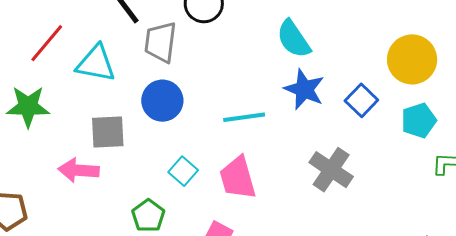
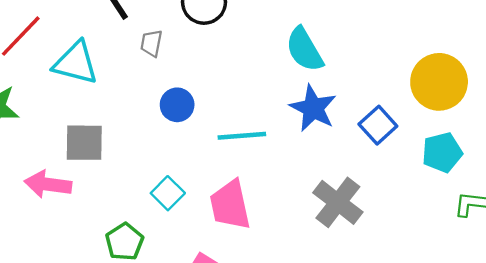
gray trapezoid: (160, 42) -> (151, 43), size x0.6
blue circle: (162, 101) -> (177, 105), moved, size x0.7

